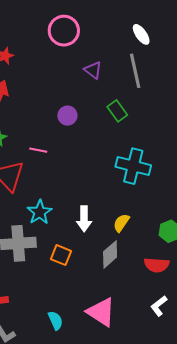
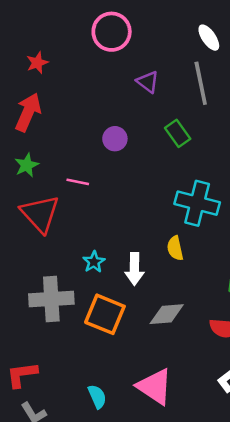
cyan star: (40, 212) -> (94, 262), moved, size x0.7
yellow semicircle: (121, 223) -> (175, 248), moved, turned -48
gray diamond: (110, 254) -> (167, 314), turned 36
orange square: (61, 255) -> (105, 314), size x1.5

